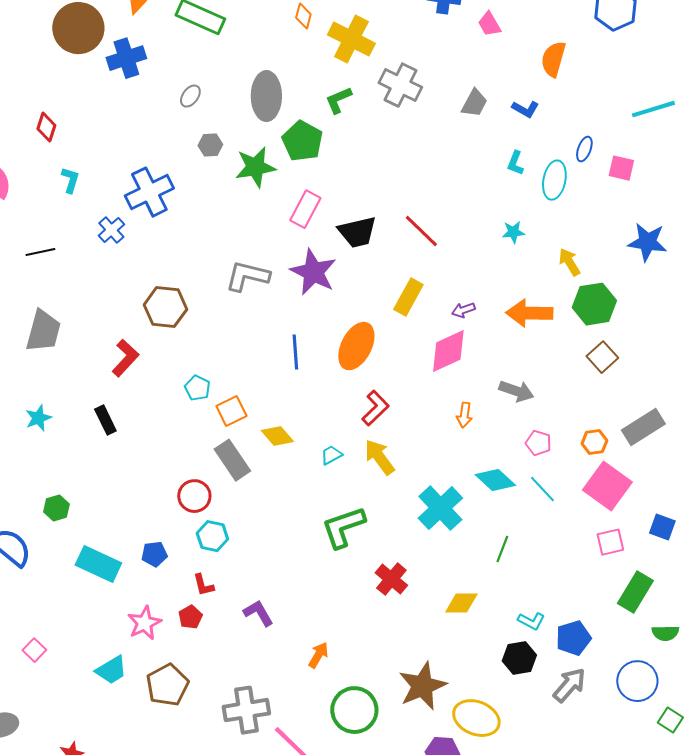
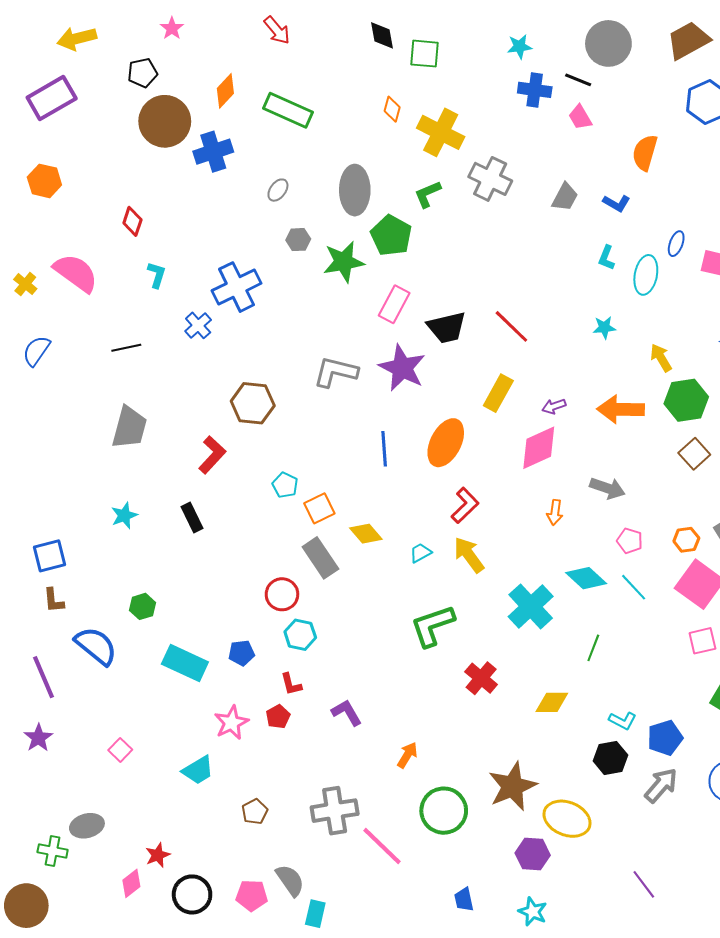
brown pentagon: (167, 685) -> (255, 812), moved, size x0.6

